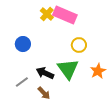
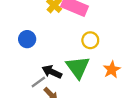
gray line: (22, 82) -> (38, 82), moved

